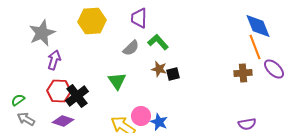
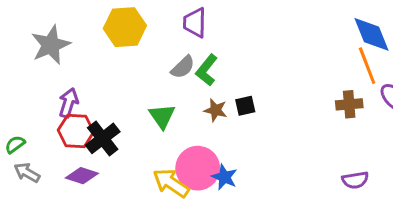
green L-shape: (158, 42) -> (207, 70), moved, turned -100
purple arrow: (54, 60) -> (68, 103), moved
brown star: (159, 69) -> (216, 110), moved
pink circle: (141, 116) -> (198, 168), size x1.5

